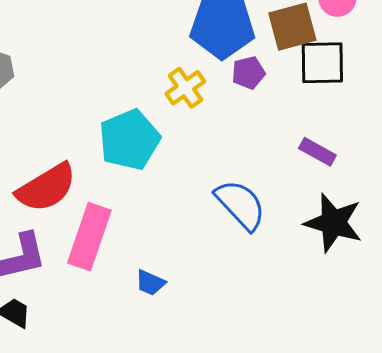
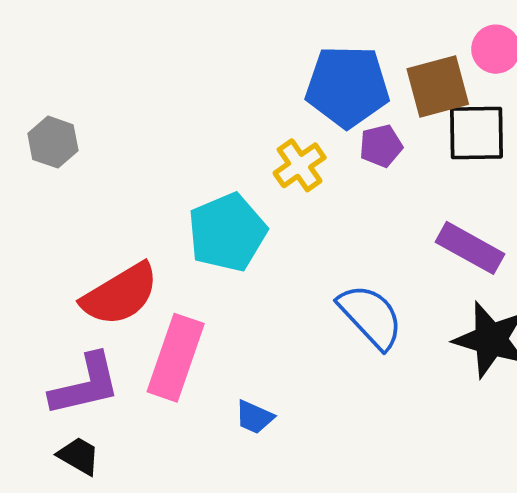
purple rectangle: (317, 152) -> (470, 248), size x1.4

